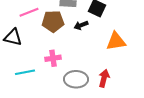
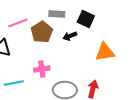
brown pentagon: (53, 21) -> (42, 32), turned -30

